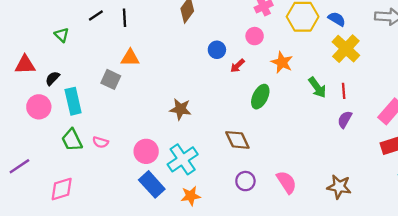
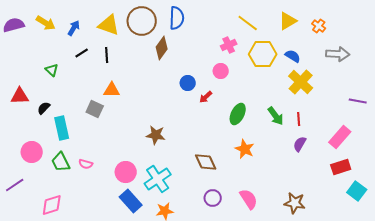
orange star: (282, 62) -> (245, 149), moved
green ellipse: (260, 97) -> (238, 114), moved
pink circle: (39, 107) -> (32, 152), moved

